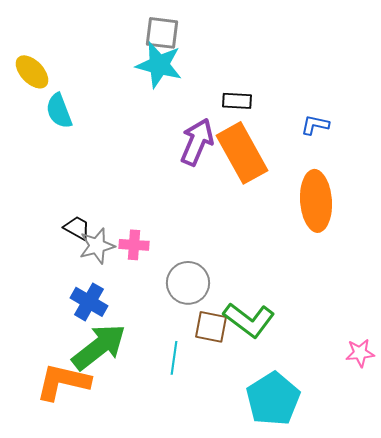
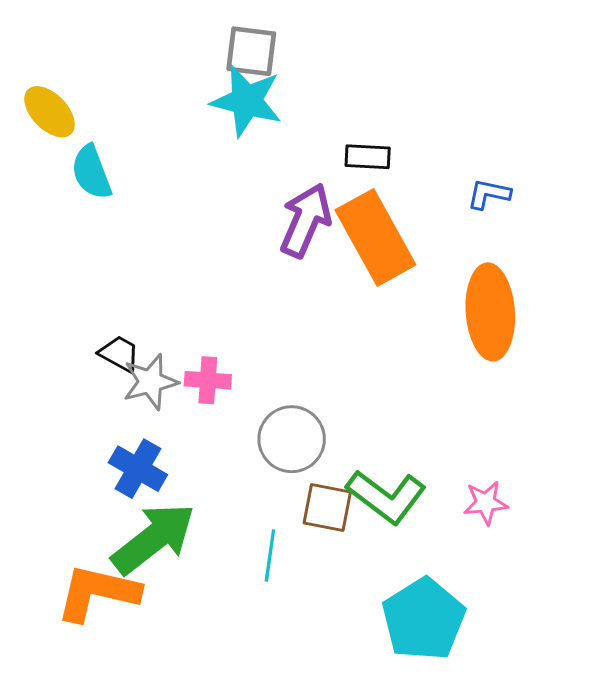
pink star: (360, 353) -> (486, 503), moved

